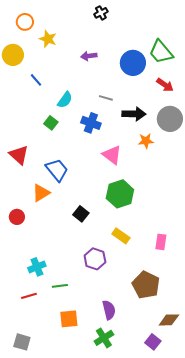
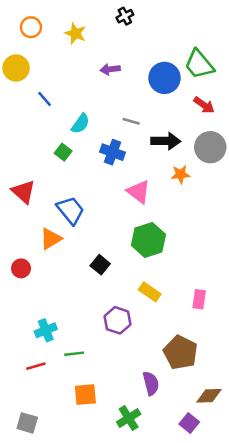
yellow star: (48, 39) -> (75, 33), moved
purple semicircle: (109, 310) -> (151, 383), moved

